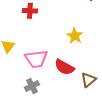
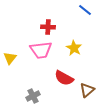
red cross: (30, 11) -> (48, 27), moved
pink trapezoid: (36, 59) -> (41, 50), moved

